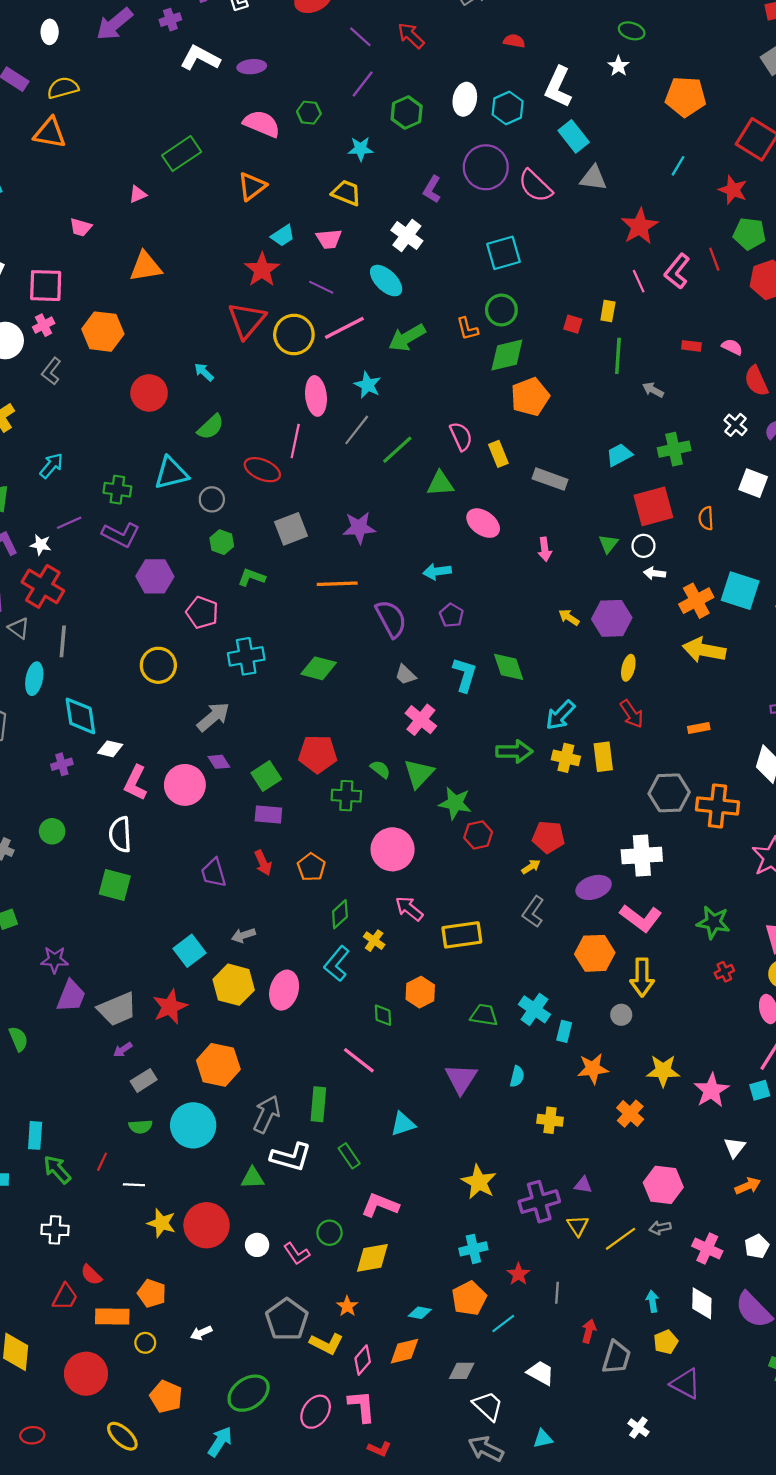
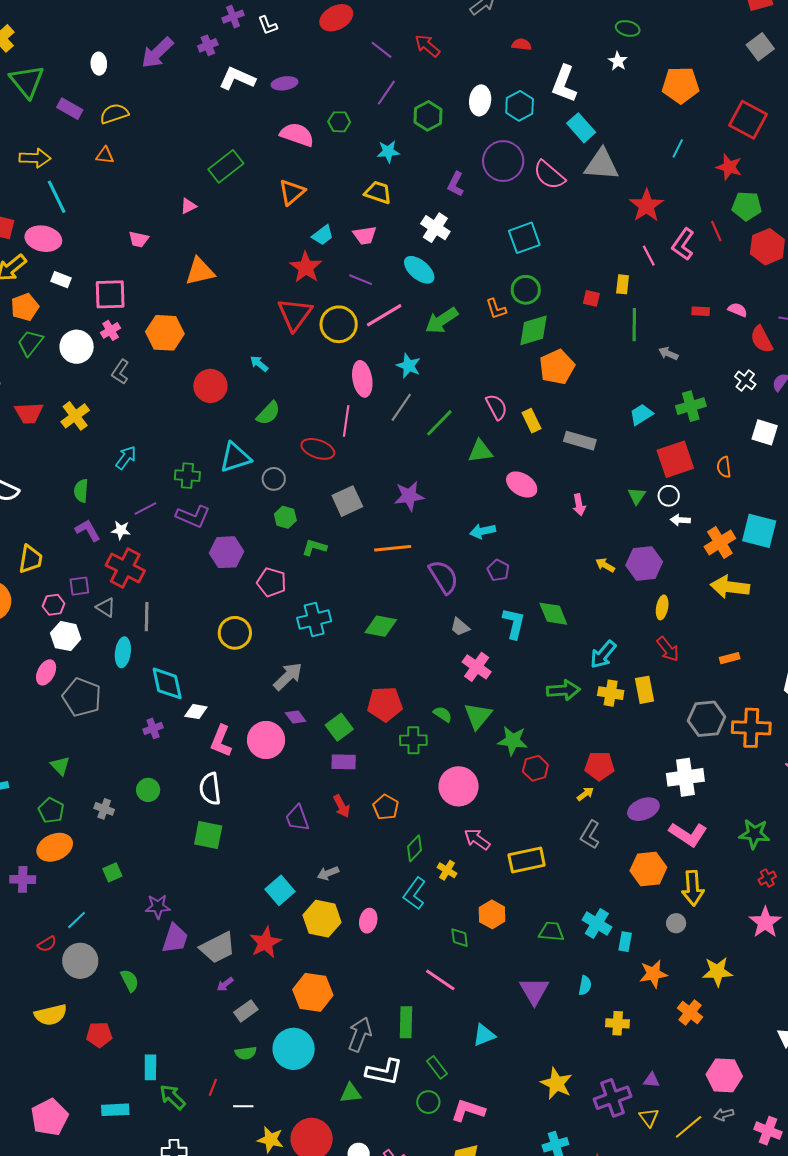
orange triangle: (50, 133) -> (105, 155), size x0.6
gray triangle: (593, 178) -> (602, 164), size x1.4
pink ellipse: (284, 990) -> (368, 921), size x0.7
pink star: (711, 1090) -> (765, 922), moved
green circle: (330, 1233) -> (428, 1102), moved

